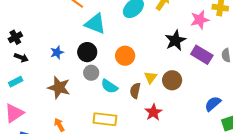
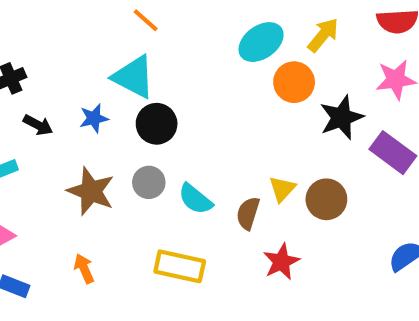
cyan triangle: (95, 24) -> (134, 77), moved
orange circle: (125, 56) -> (294, 82), moved
black arrow: (21, 58) -> (38, 125), moved
gray circle: (91, 73) -> (149, 182), moved

